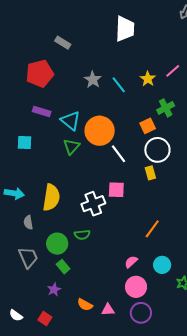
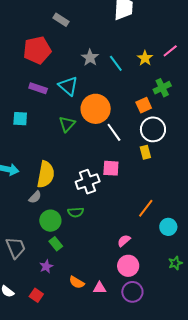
cyan triangle: (71, 121) -> (68, 86), moved
gray semicircle: (28, 222) -> (35, 197), moved, turned -128
gray trapezoid: (28, 257) -> (16, 248), moved
cyan circle: (162, 265) -> (168, 227), moved

